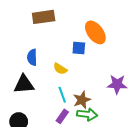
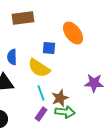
blue square: (79, 48) -> (49, 48), moved
yellow semicircle: (60, 69) -> (39, 68), size x1.6

